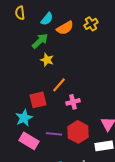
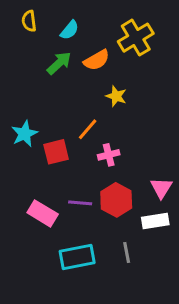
yellow cross: (91, 24) -> (136, 38), size x1.6
orange semicircle: (65, 28) -> (97, 60), moved
yellow star: (47, 60) -> (116, 96), moved
cyan star: (24, 118) -> (25, 134), moved

